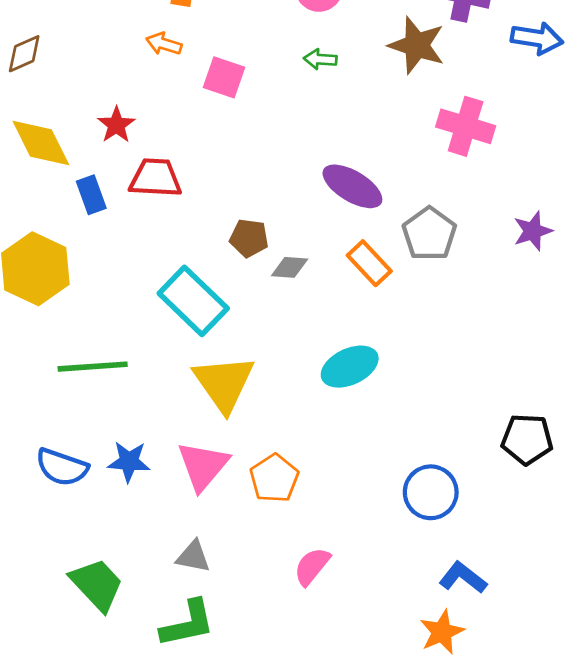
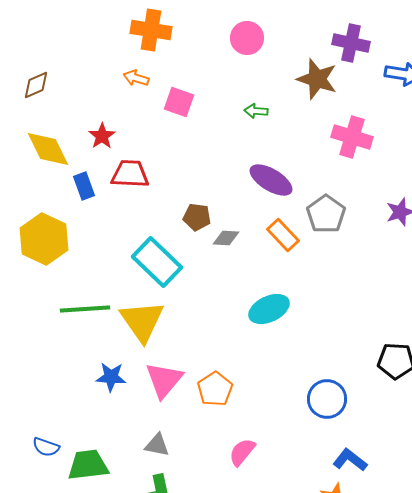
green arrow: (320, 59) -> (256, 111), moved
yellow triangle: (224, 383) -> (142, 321), moved
blue semicircle: (62, 467) -> (46, 447), moved, size x0.7
green trapezoid: (97, 585) -> (88, 465), turned -54

